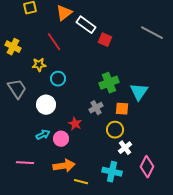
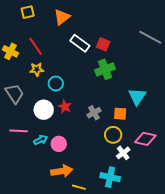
white rectangle: (86, 25) -> (80, 43), moved
red line: (54, 42) -> (36, 46), moved
green cross: (109, 83) -> (105, 69), moved
red star: (75, 124) -> (65, 107), moved
pink line: (25, 163) -> (19, 131), moved
pink diamond: (147, 167) -> (145, 139), moved, turned 75

